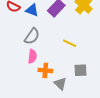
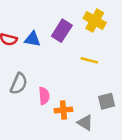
gray semicircle: (32, 36) -> (19, 84), moved
yellow line: (70, 43) -> (89, 60), moved

